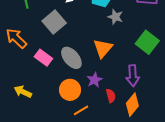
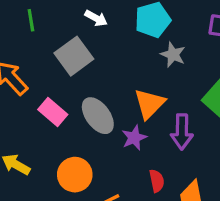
purple arrow: (133, 76) -> (182, 132), moved
purple star: (94, 80) -> (134, 138), moved
orange circle: (70, 90) -> (75, 175), moved

